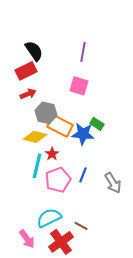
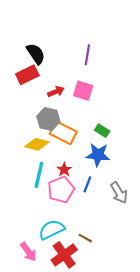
red arrow: (28, 94) -> (56, 92), moved
blue star: (83, 134) -> (98, 155), moved
red star: (52, 154) -> (64, 170), moved

